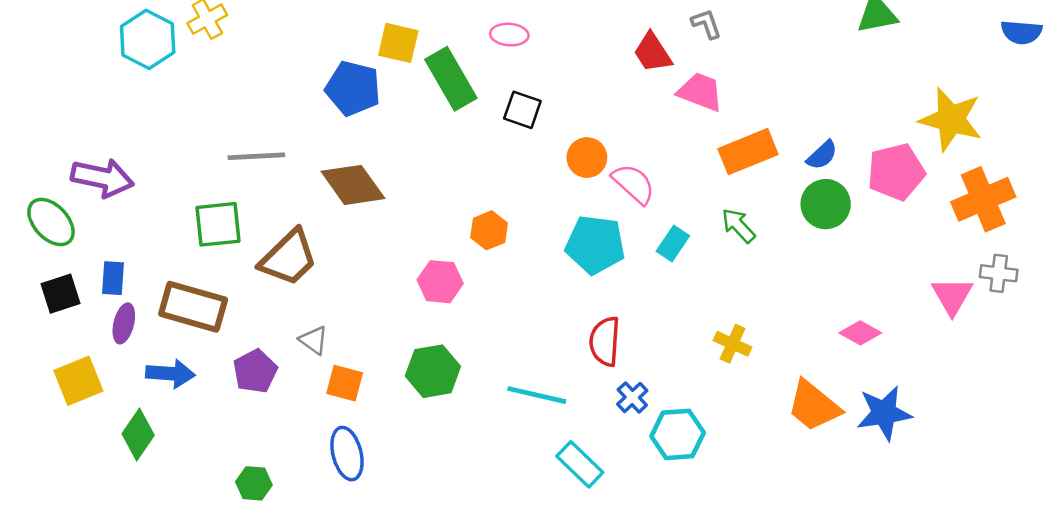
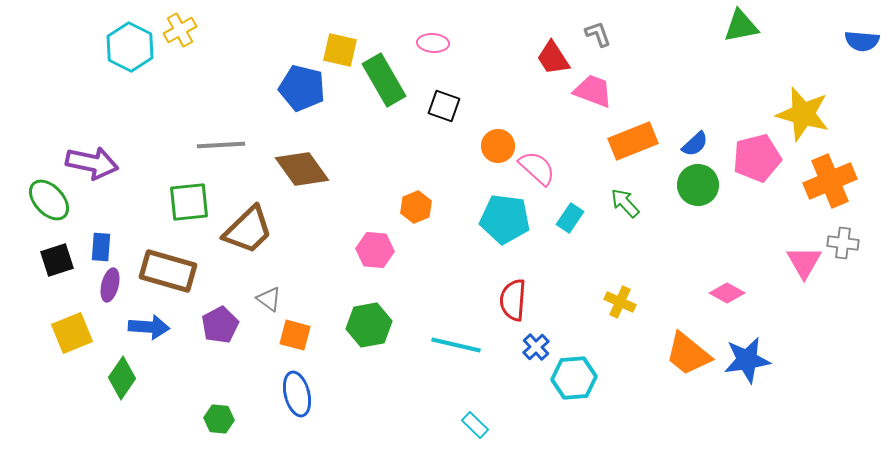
cyan rectangle: (580, 464) -> (475, 425), moved, size x0.7

